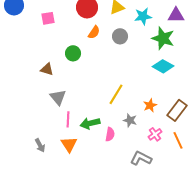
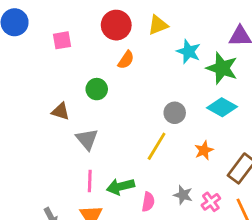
cyan star: (143, 16) -> (189, 52), moved, turned 30
gray circle: (120, 36) -> (175, 113), moved
gray triangle: (58, 97) -> (87, 139), moved
orange star: (150, 105) -> (204, 150), moved
gray star: (130, 120) -> (183, 195), moved

